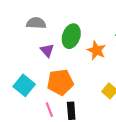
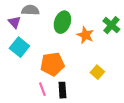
purple triangle: (47, 50) -> (14, 22), moved
cyan square: (24, 85) -> (19, 47), moved

